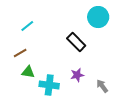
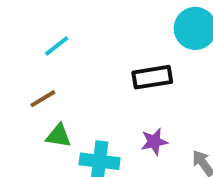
black rectangle: (76, 42) -> (152, 77), turned -54

